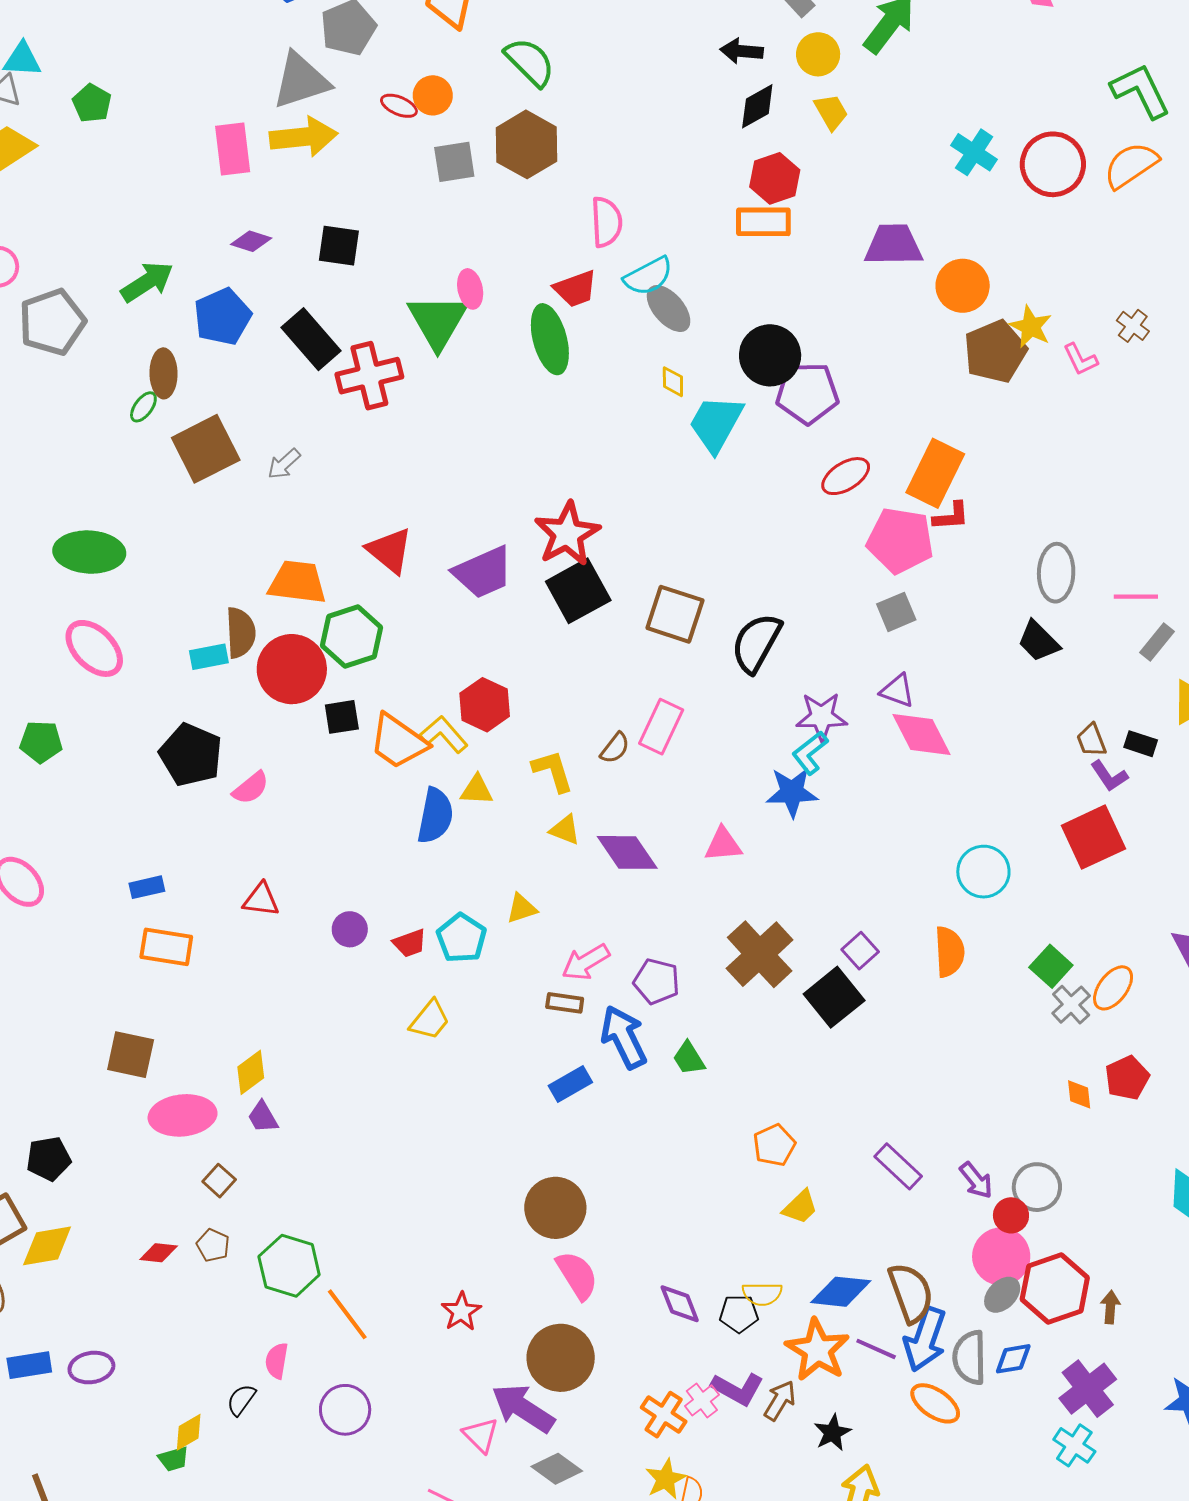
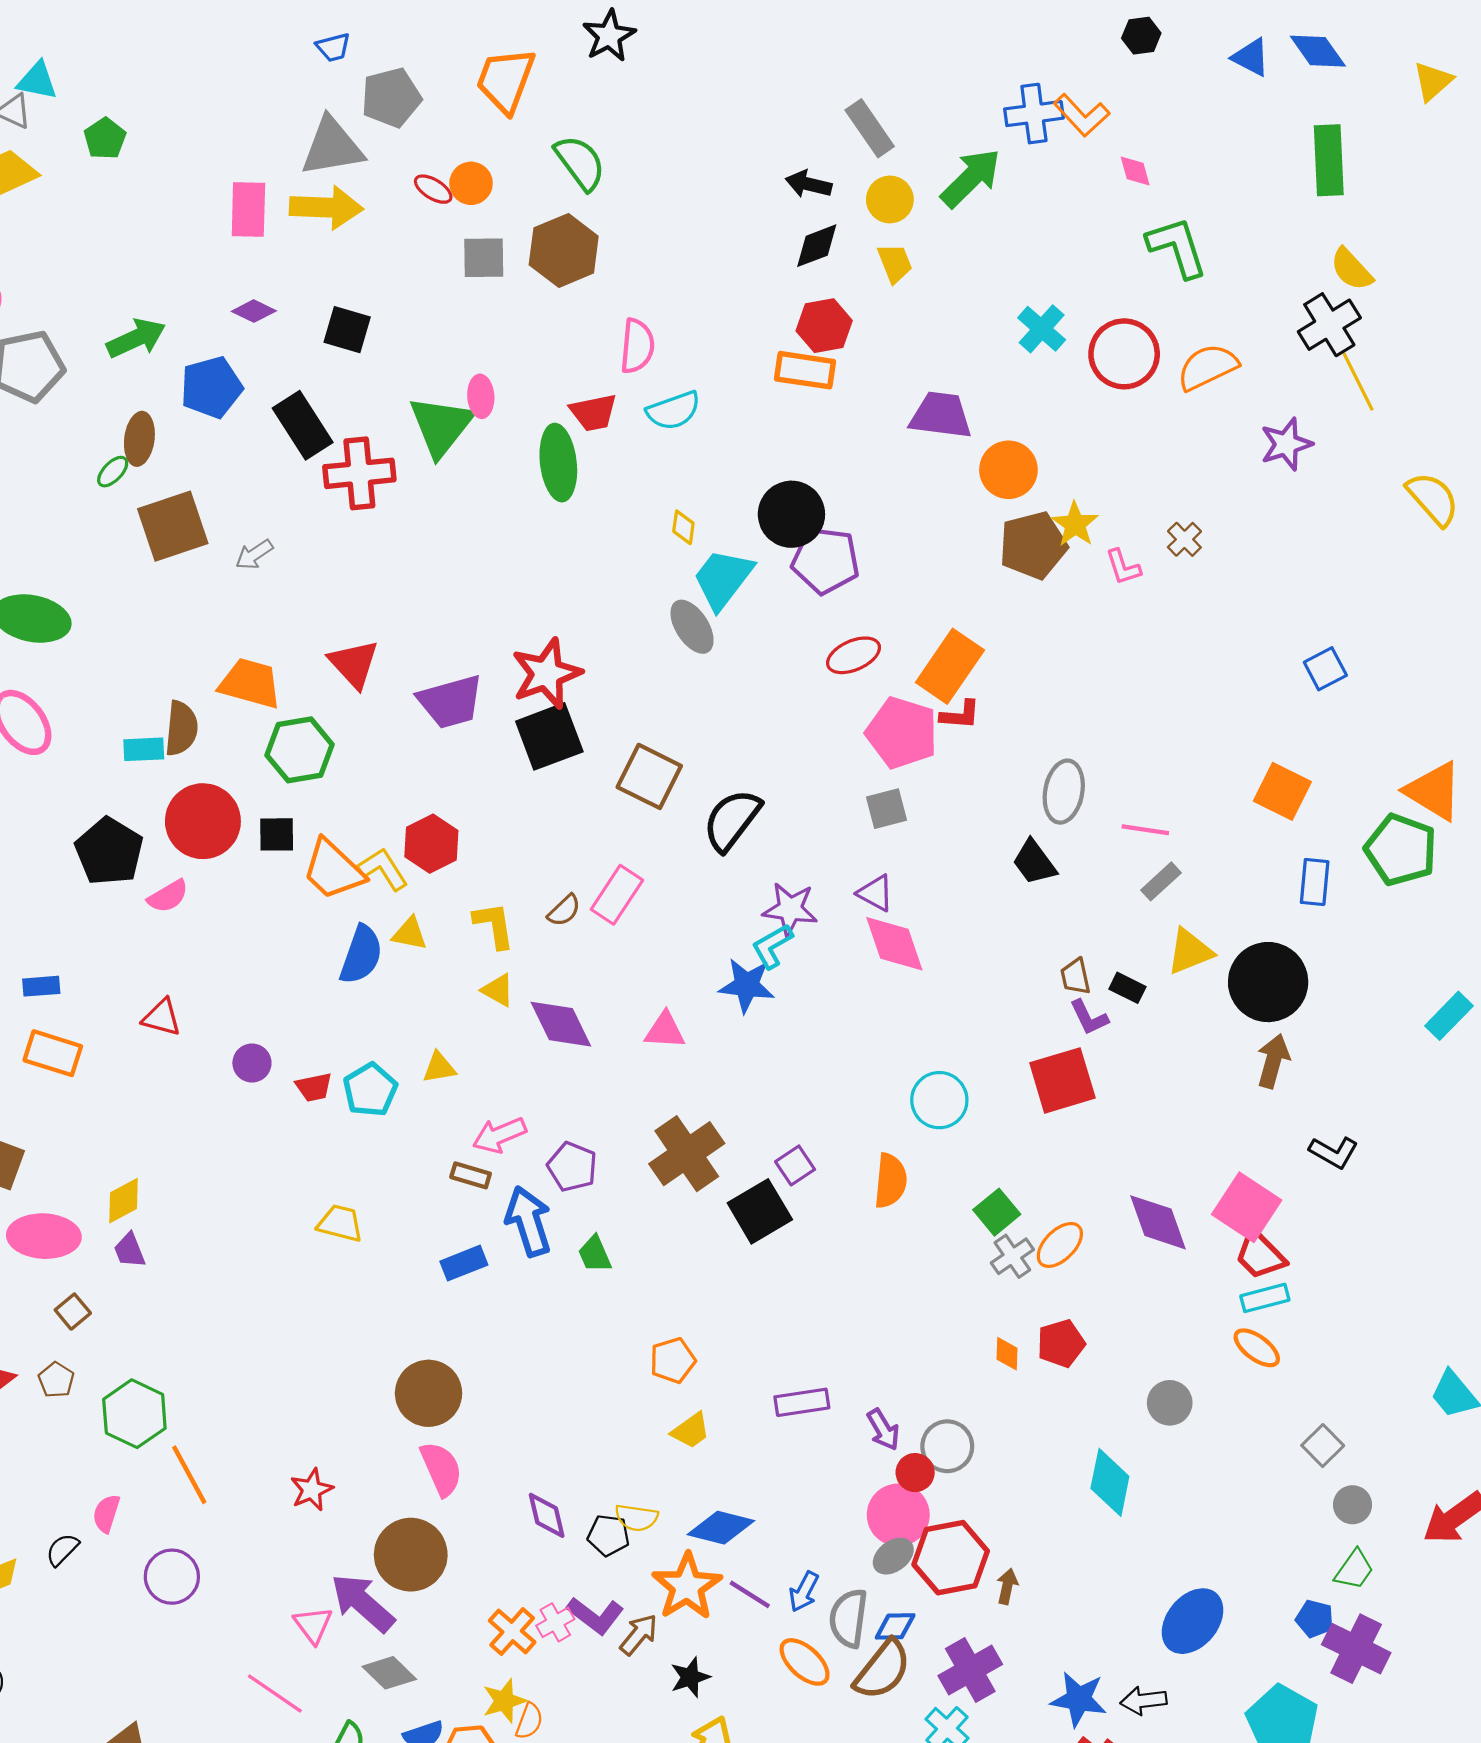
green L-shape: (1141, 91) -> (1177, 247), moved
gray ellipse: (669, 308) -> (692, 627), moved
red circle: (292, 669) -> (203, 821), moved
yellow trapezoid: (430, 1020) -> (340, 1223), moved, turned -123
purple rectangle: (898, 1166) -> (802, 1402), turned -60
brown semicircle: (911, 1293) -> (883, 1670), moved, turned 50
blue arrow: (925, 1339) -> (804, 1592), size x0.6

